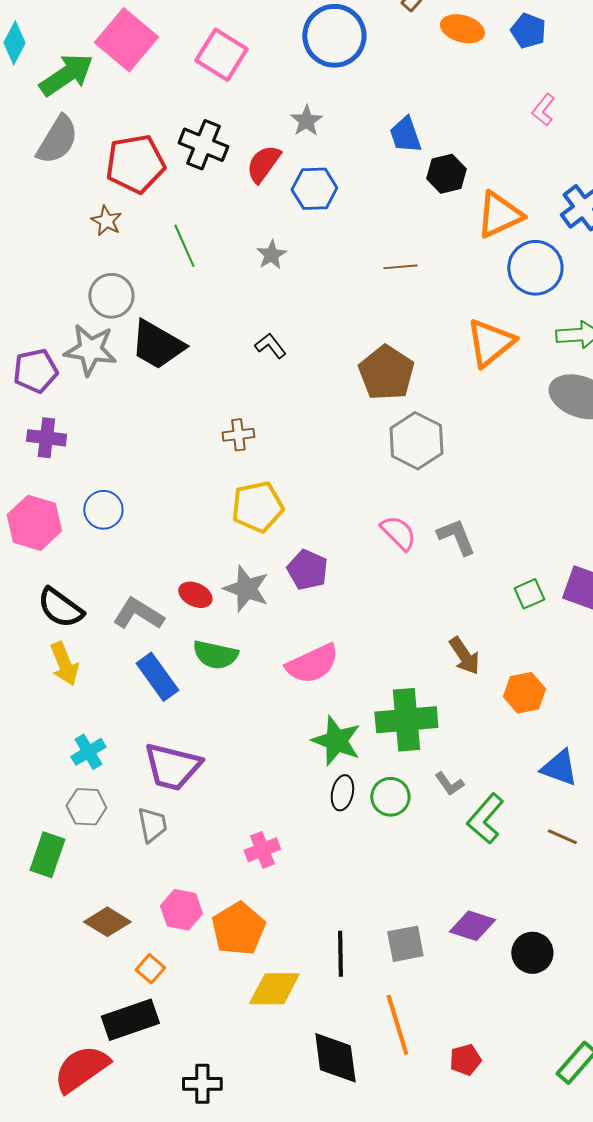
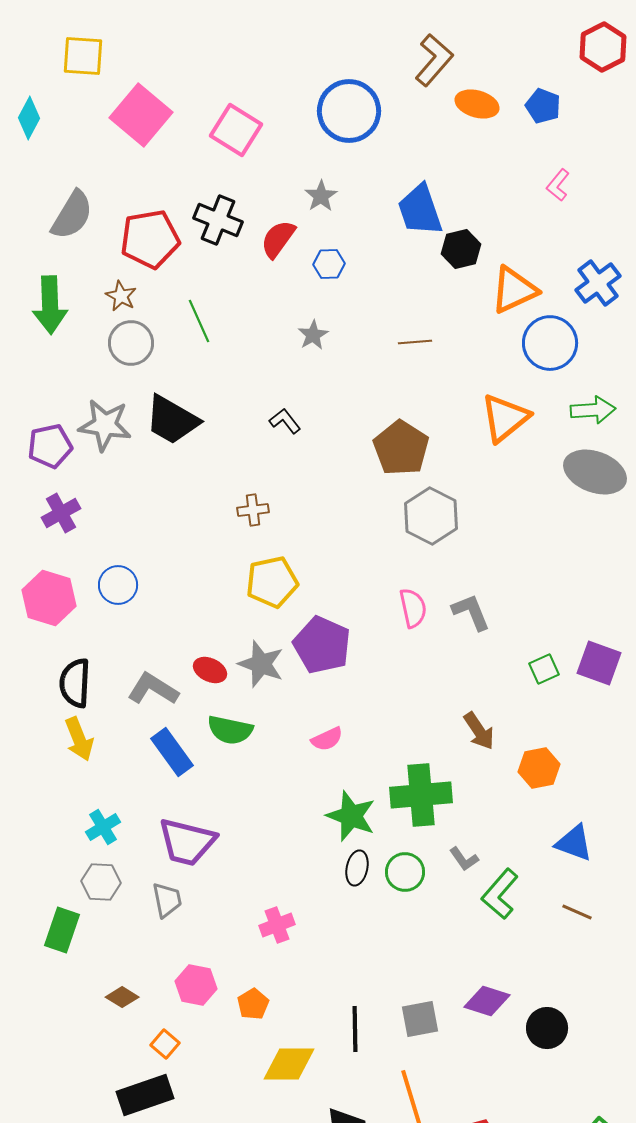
green arrow: (66, 75) -> (50, 305), moved, turned 122
blue trapezoid: (405, 135) -> (420, 210), size x1.4
blue hexagon: (314, 189) -> (329, 264), size x0.7
gray star: (271, 255) -> (313, 335), moved
gray circle: (111, 296) -> (131, 343), moved
purple cross: (46, 438) -> (61, 513), turned -36
pink semicircle: (398, 533) -> (413, 608), turned 33
purple pentagon: (307, 570) -> (322, 645), size x1.4
black semicircle: (60, 608) -> (75, 683), turned 57
pink semicircle: (312, 664) -> (327, 739), size x0.6
brown diamond: (107, 922) -> (122, 997), size x0.7
orange pentagon: (238, 929) -> (253, 1004), size x0.6

